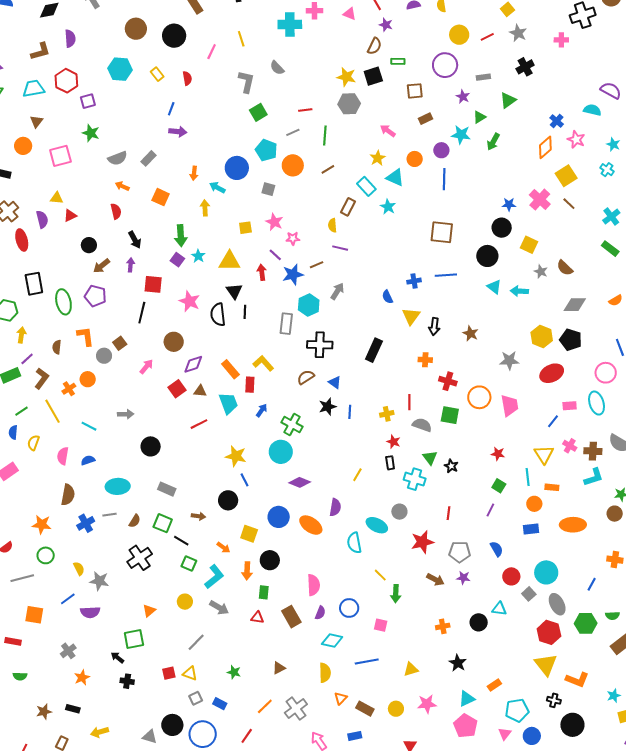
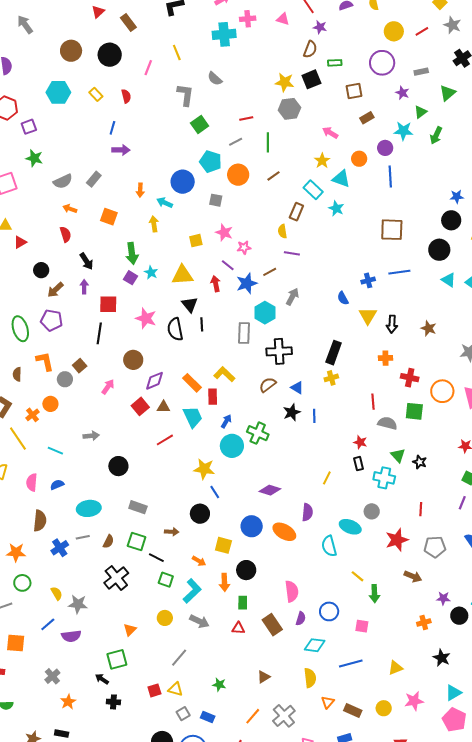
yellow cross: (387, 414) -> (331, 378), moved
cyan circle: (281, 452) -> (232, 446), moved
purple star: (463, 578) -> (443, 598), moved

